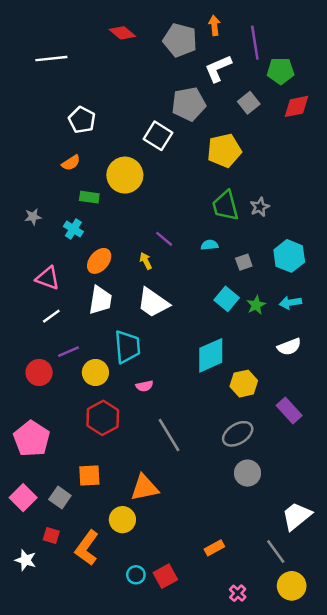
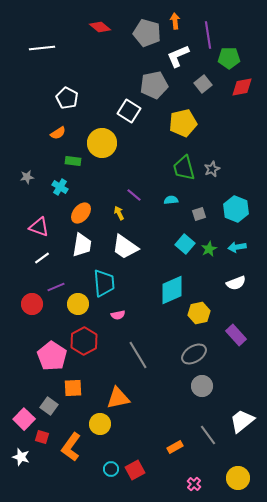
pink pentagon: (32, 439) -> (52, 356), moved
pink square: (23, 498) -> (24, 419), moved
gray line: (276, 552) -> (208, 435), moved

